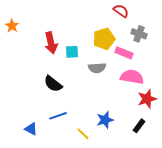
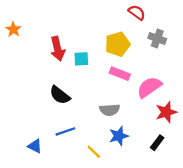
pink rectangle: (124, 53) -> (120, 74), moved
gray semicircle: (97, 68) -> (110, 110), moved
pink semicircle: (132, 77) -> (149, 87), turned -45

